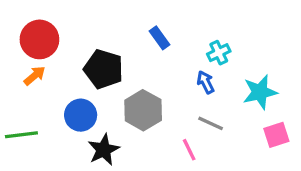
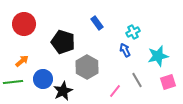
orange arrow: (35, 76) -> (22, 61), moved
blue circle: (81, 115) -> (43, 79), moved
gray line: (211, 123) -> (137, 80), moved, turned 35
pink line: (189, 150) -> (115, 91), turned 64

